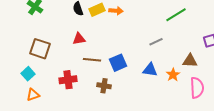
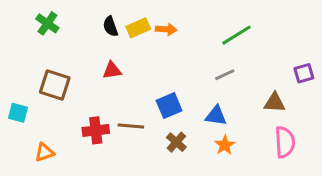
green line: (176, 15) -> (236, 35), moved
brown line: (92, 60) -> (131, 126), moved
cyan square: (28, 74) -> (18, 113), moved, turned -32
orange star: (173, 75) -> (225, 145), moved
brown cross: (104, 86) -> (176, 142), moved, turned 32

